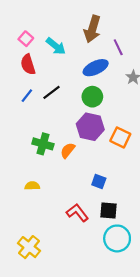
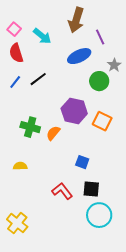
green circle: (92, 97) -> (99, 81), moved

